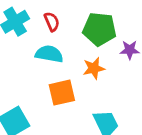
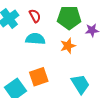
orange square: (62, 93) -> (39, 77), moved

